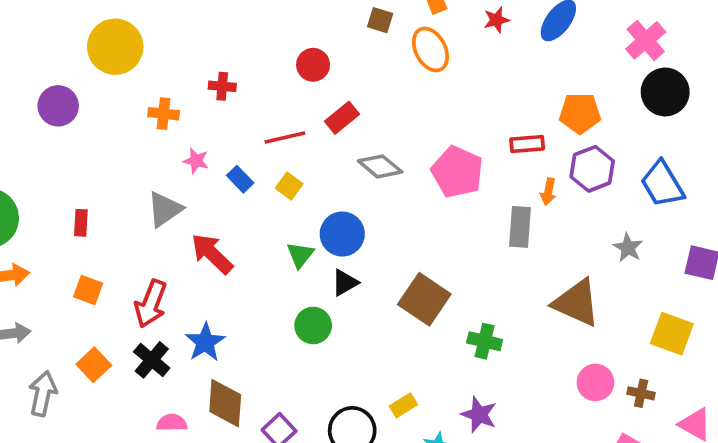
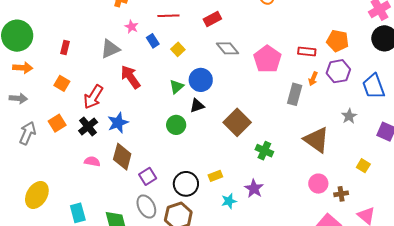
red line: (285, 137) -> (168, 16), moved
yellow square: (672, 334) -> (363, 166), size x0.6
brown cross: (641, 393) -> (341, 194), turned -32

